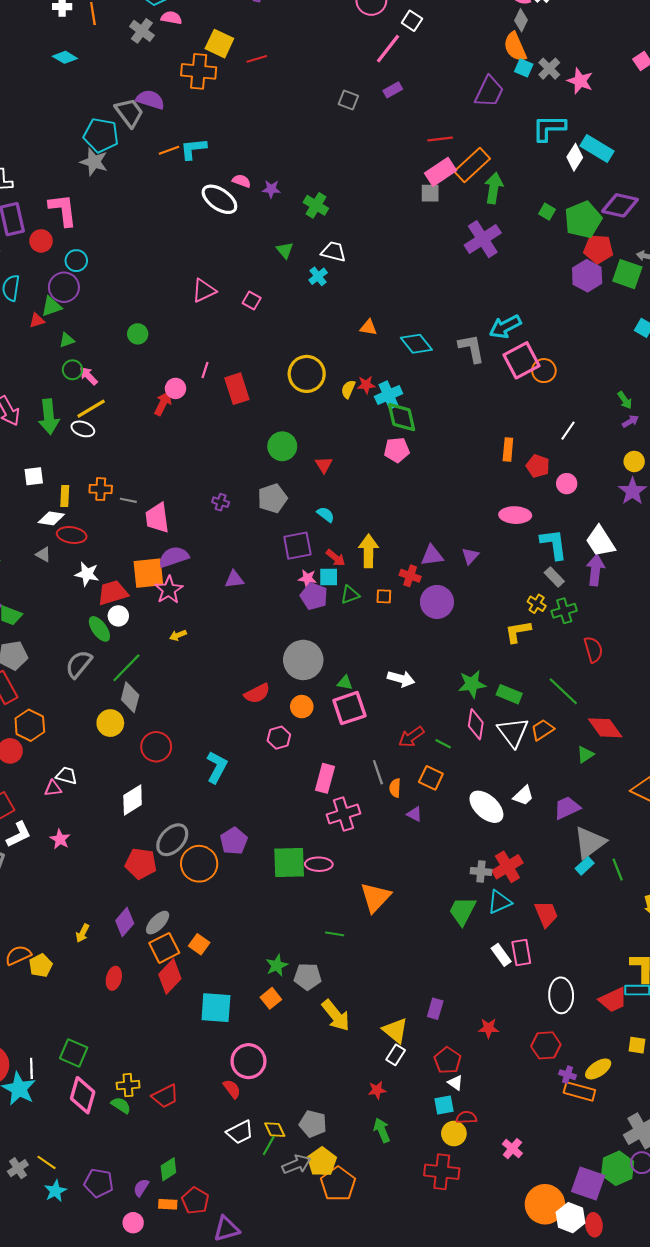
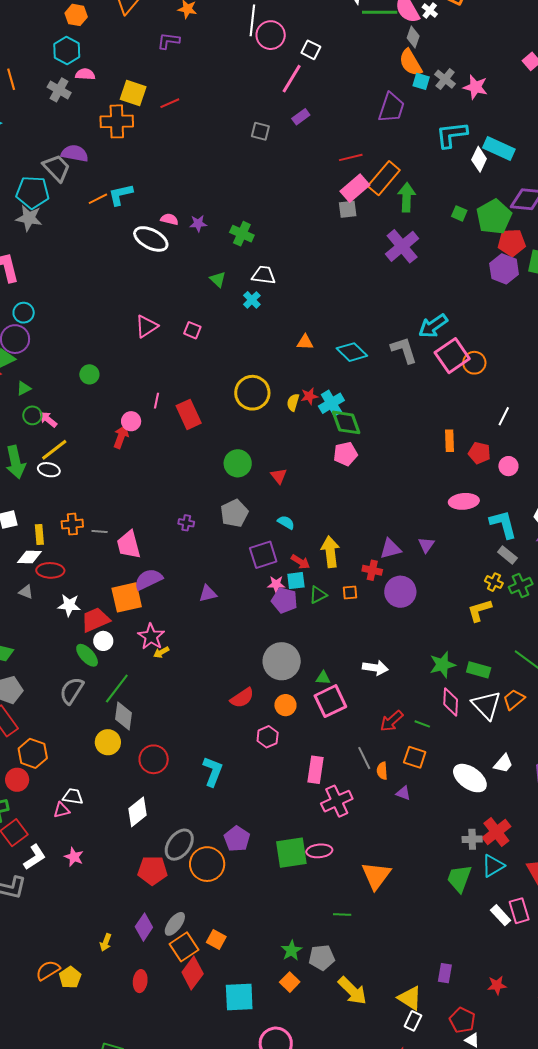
pink star: (169, 590) -> (151, 636), moved

